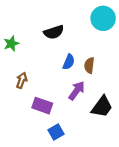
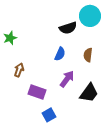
black semicircle: (54, 32) -> (68, 28), moved
brown semicircle: (89, 65) -> (88, 55), moved

